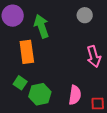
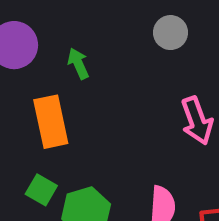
green arrow: (41, 26) -> (78, 64), size x0.6

